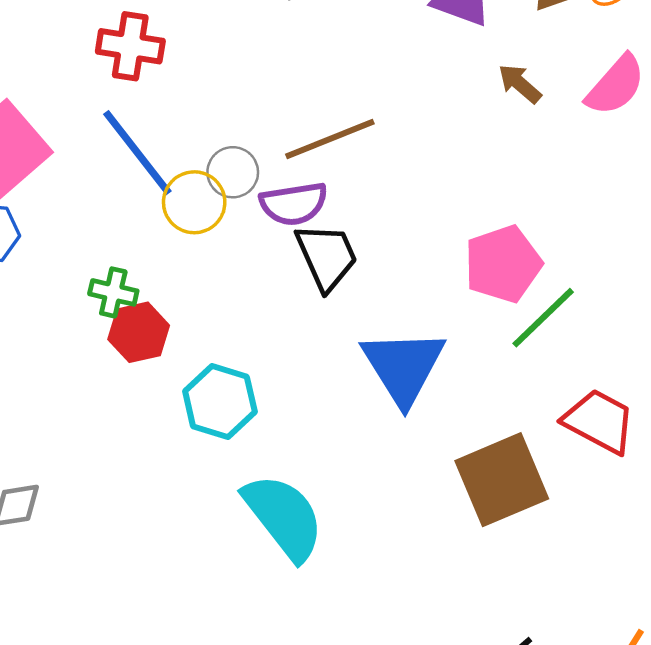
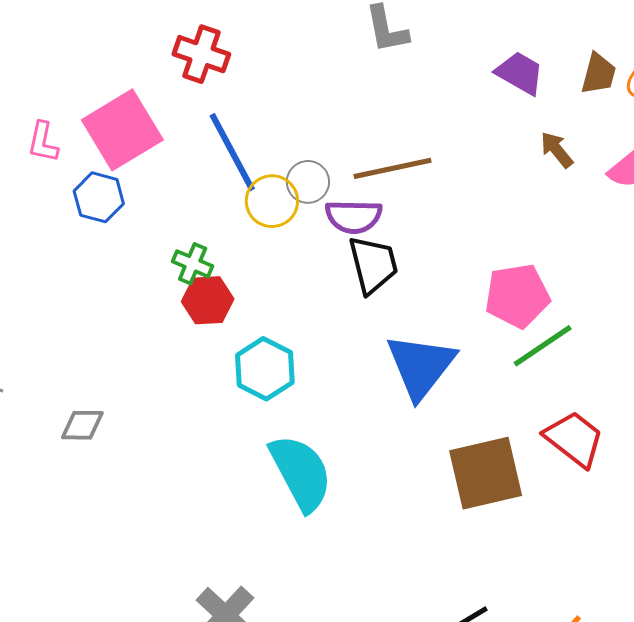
red cross: (130, 46) -> (201, 54), moved

